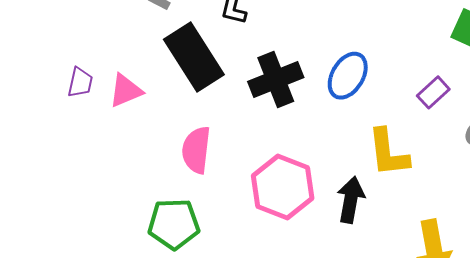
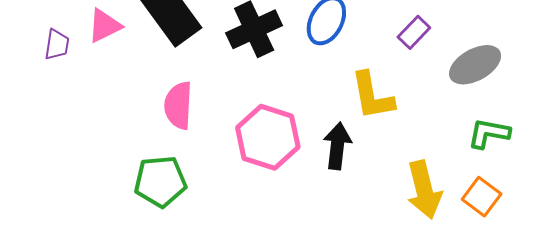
pink triangle: (126, 91) -> (104, 26), moved

